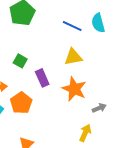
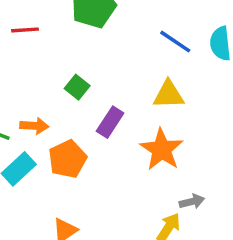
purple rectangle: (42, 78) -> (110, 122), turned 48
gray arrow: (99, 108) -> (192, 202), moved

